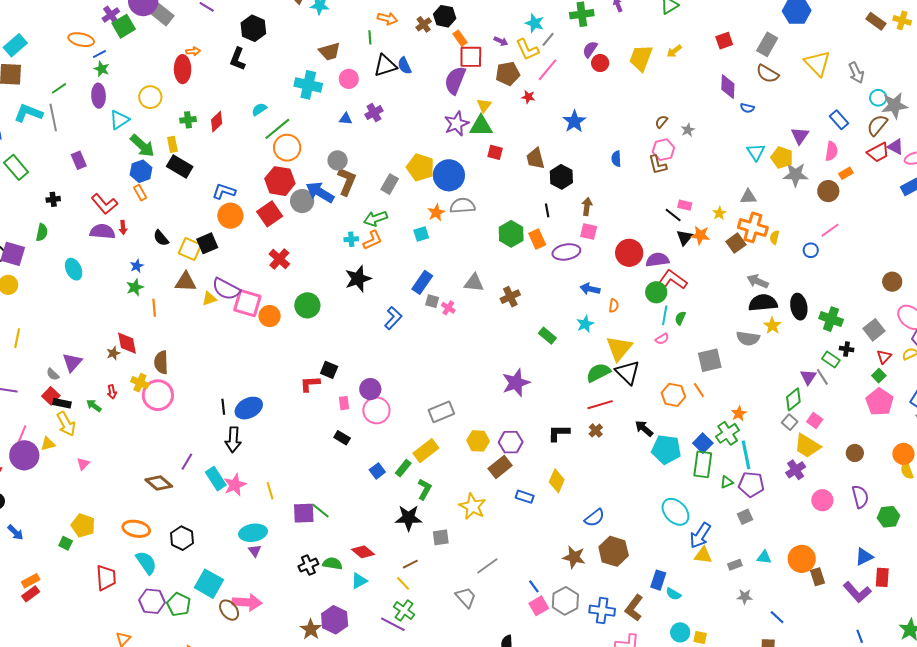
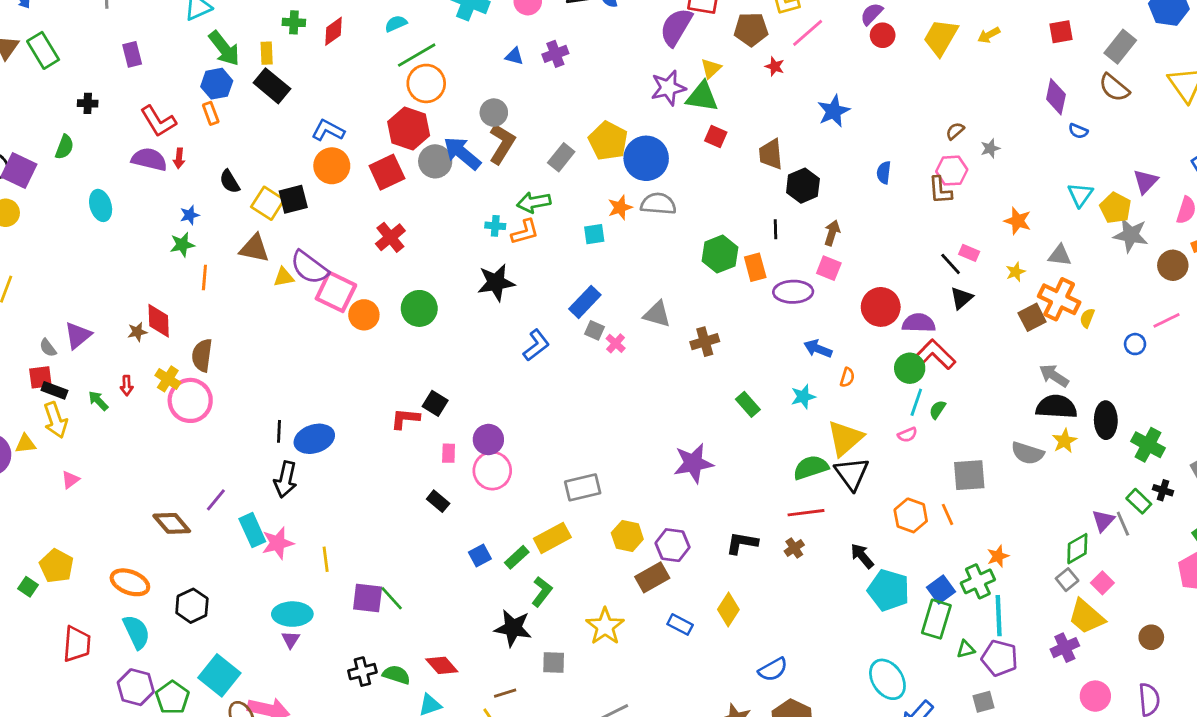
orange star: (700, 235) -> (1018, 221), moved
red square: (51, 396) -> (40, 377), turned 30

